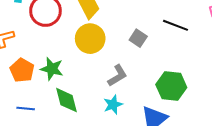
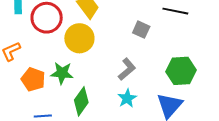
yellow circle: (90, 39) -> (79, 38), moved
green diamond: (66, 100) -> (81, 101), turned 60

